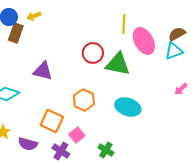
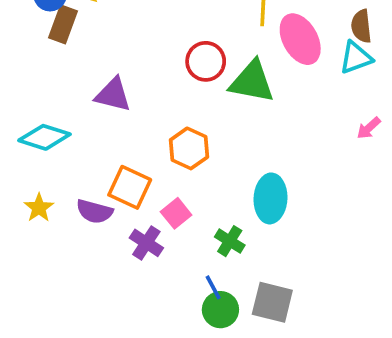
brown semicircle: (177, 34) -> (361, 26), turned -66
cyan ellipse: (128, 107) -> (271, 198), moved, turned 75
purple semicircle: (28, 144) -> (94, 211), moved

